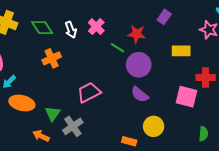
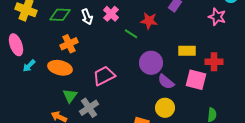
green diamond: (42, 28) -> (60, 15), turned -55
yellow rectangle: (181, 51) -> (187, 51), moved
purple circle: (139, 65) -> (151, 63), moved
purple semicircle: (140, 94) -> (166, 82), moved
orange ellipse: (22, 103) -> (60, 68), moved

